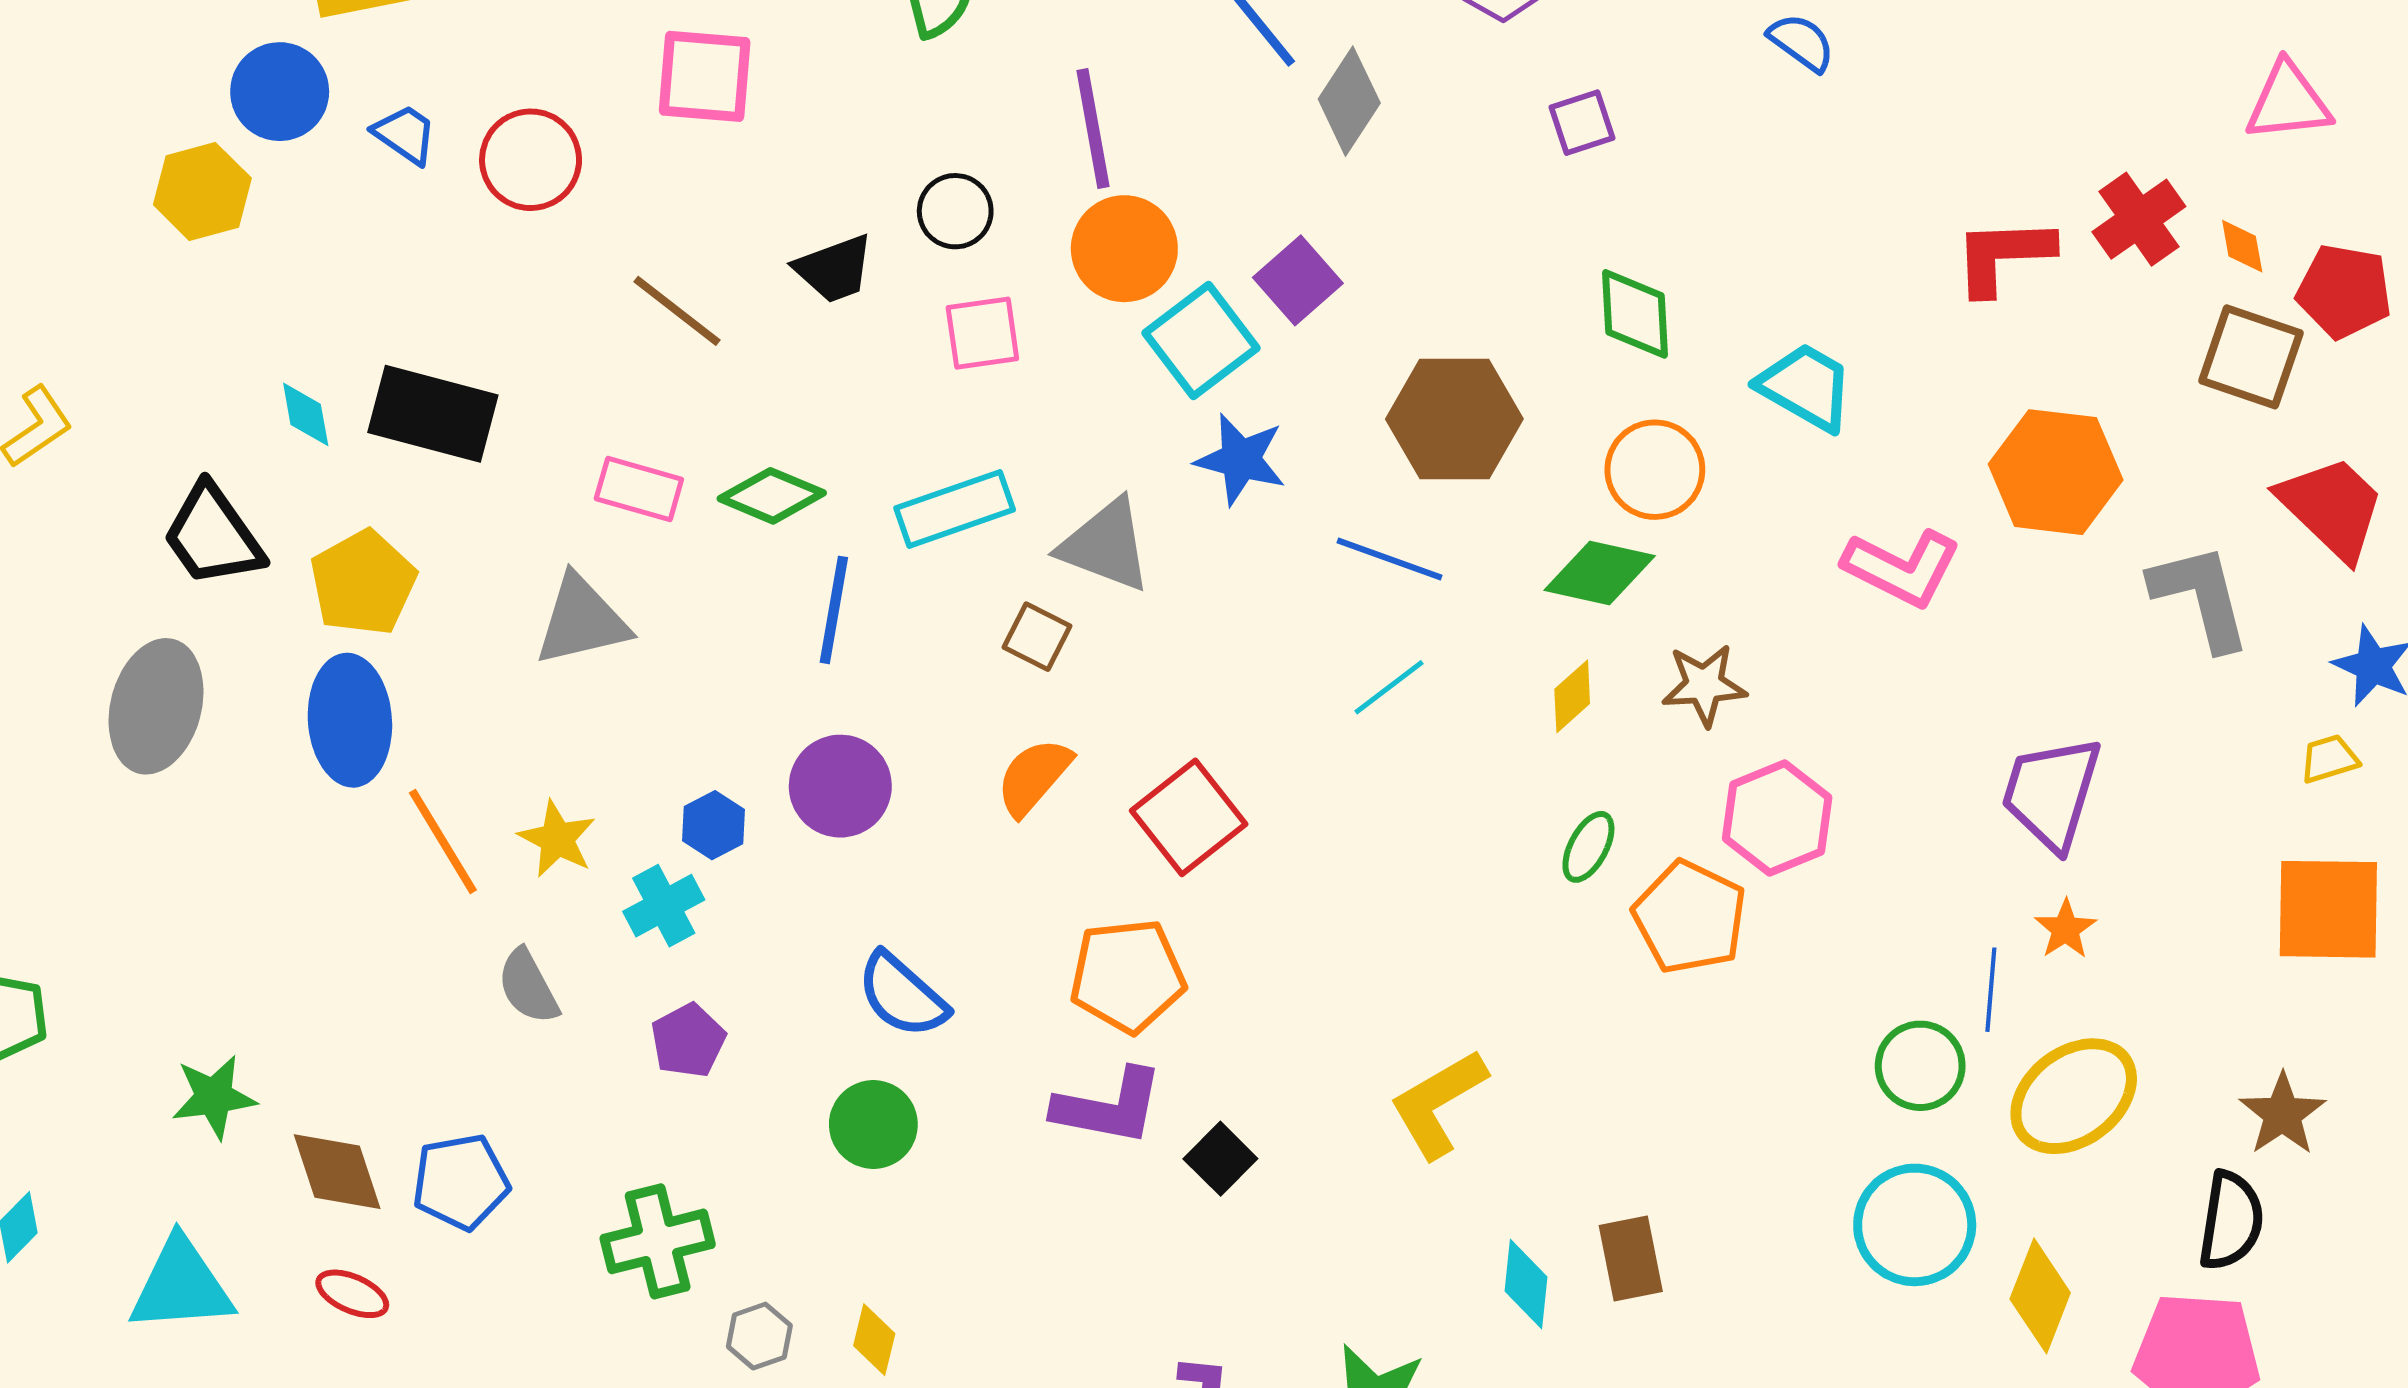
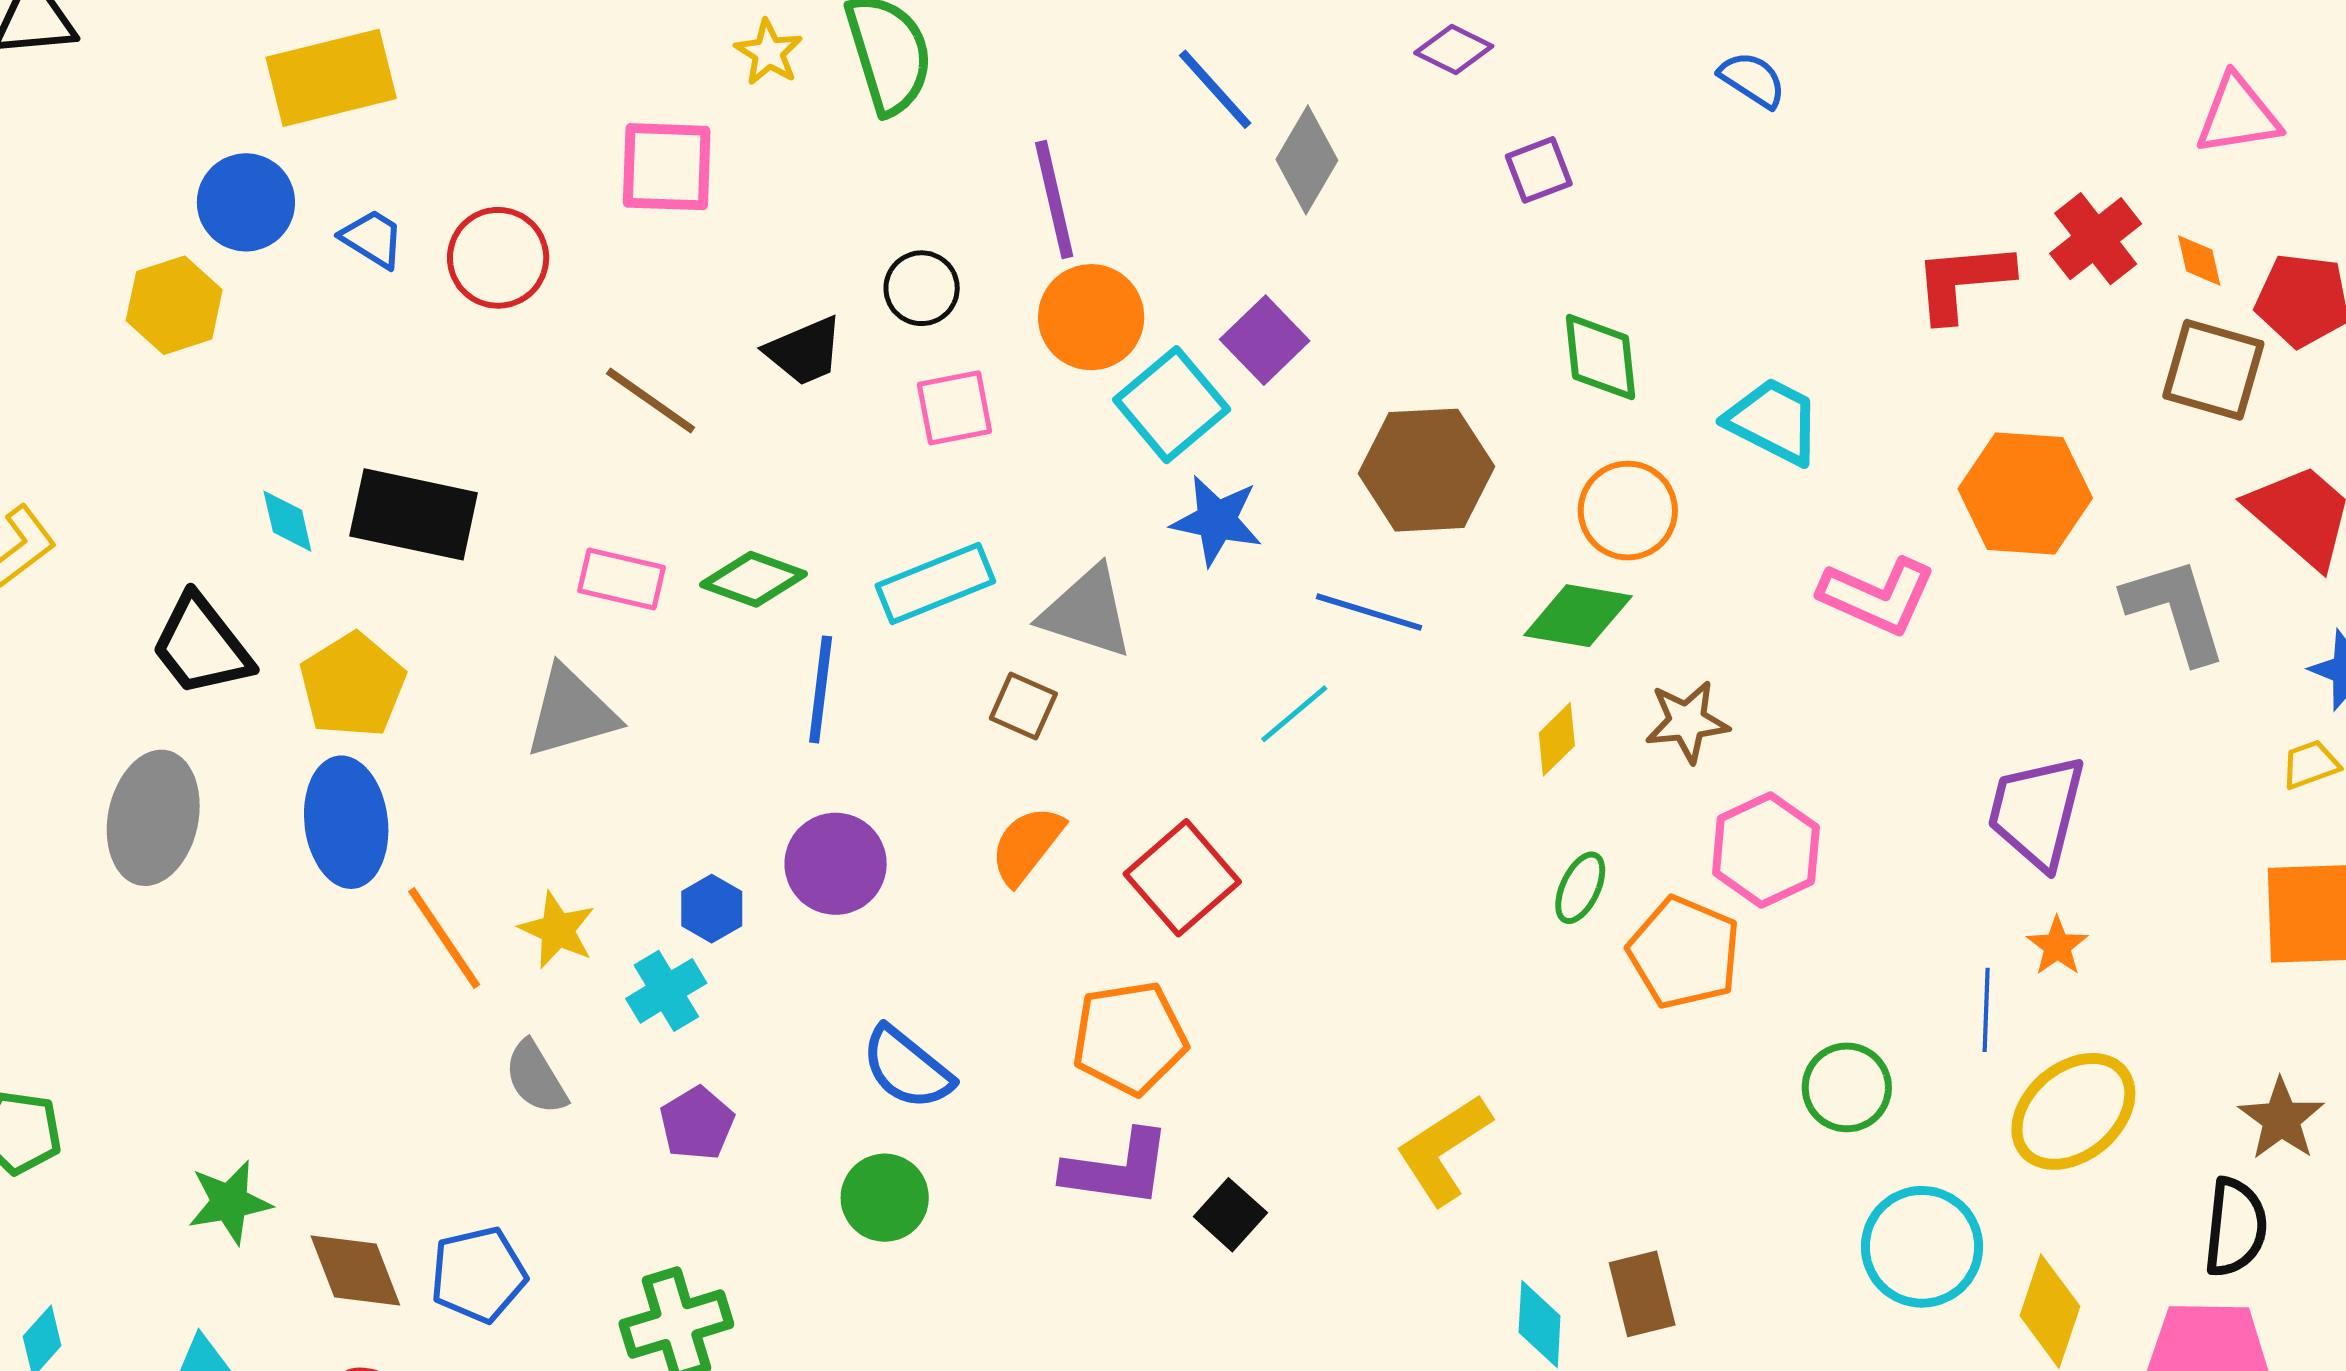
cyan line: (1389, 687) -> (1294, 714), moved
green circle: (1920, 1066) -> (1847, 1087), moved

